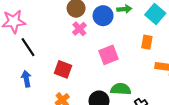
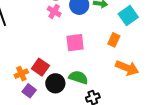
pink cross: (79, 29) -> (54, 11), turned -32
red square: (63, 69) -> (40, 67), moved

